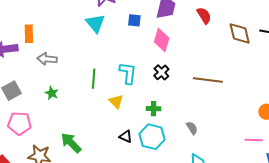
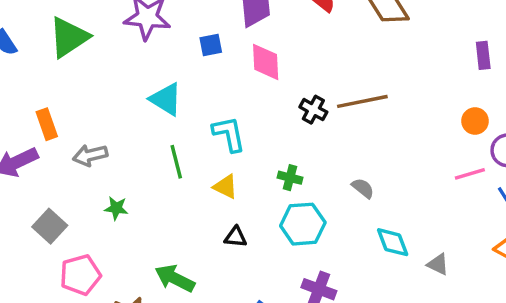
cyan triangle: (95, 23) -> (166, 99), moved
black cross: (161, 72) -> (313, 110), moved
green cross: (154, 109) -> (290, 178), turned 32
black triangle: (126, 136) -> (236, 237), moved

